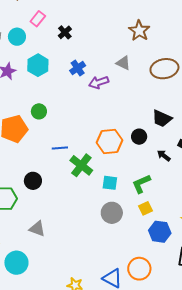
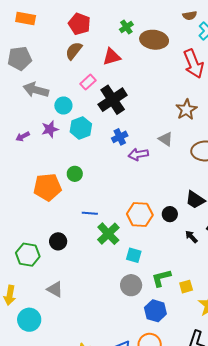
black cross: (65, 32) -> (113, 100), size x2.0
cyan circle: (17, 37) -> (63, 105), moved
green L-shape: (141, 184) -> (161, 278), moved
yellow square: (146, 208) -> (186, 287), moved
blue hexagon: (160, 232) -> (155, 311), moved

